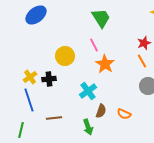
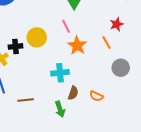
orange line: (142, 61) -> (107, 42), moved
black cross: (49, 79) -> (16, 46), moved
cyan cross: (88, 91) -> (60, 73), turned 30

